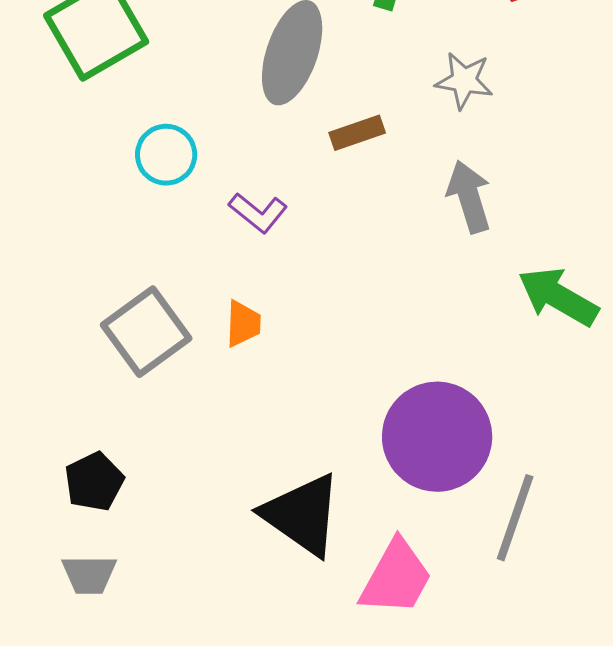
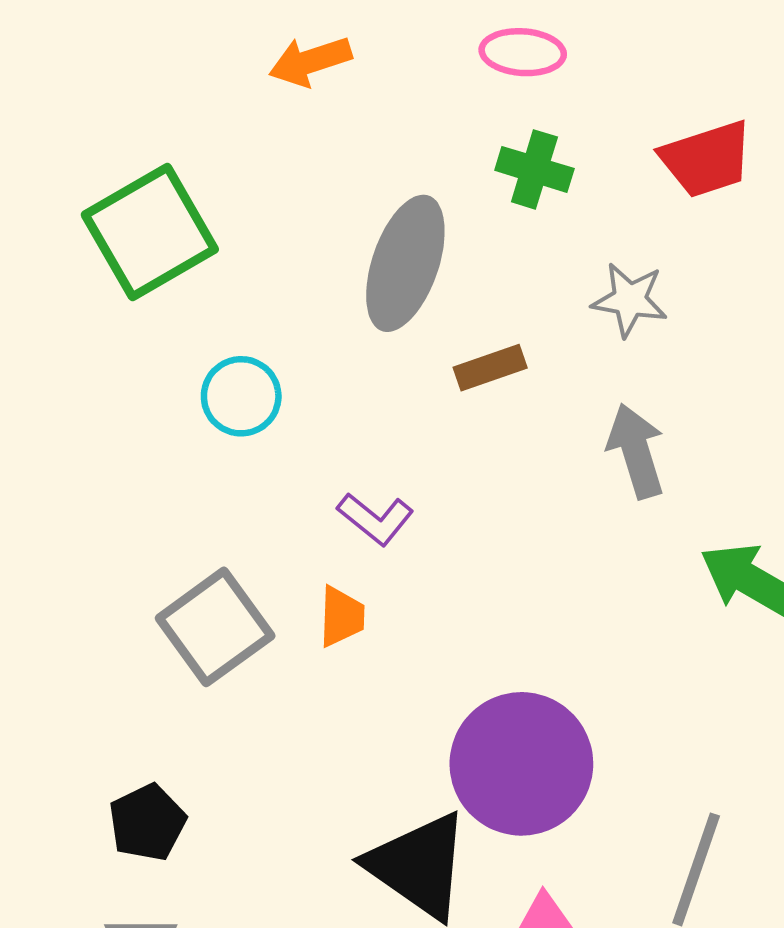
purple L-shape: (258, 213) -> (375, 519), moved
purple circle: (437, 437) -> (521, 764), moved

